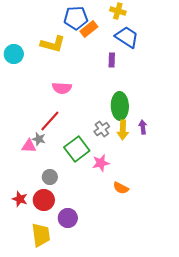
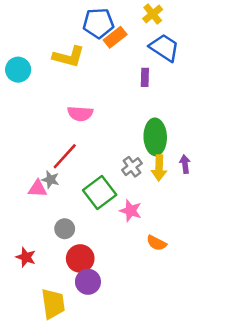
yellow cross: (118, 11) -> (153, 14), turned 35
pink star: (101, 163) -> (131, 211), turned 30
red circle: (44, 200) -> (80, 258), moved

